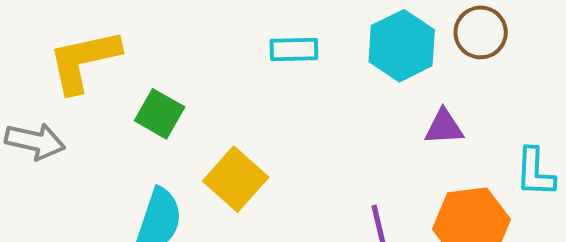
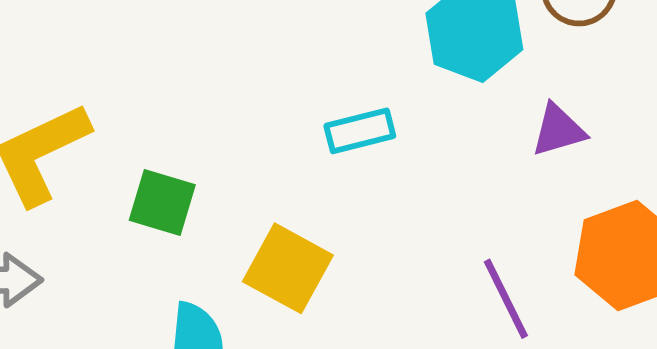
cyan rectangle: (294, 49) -> (360, 131), moved

